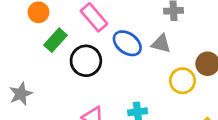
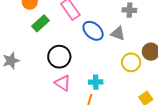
black circle: (86, 61) -> (59, 57), moved

